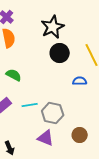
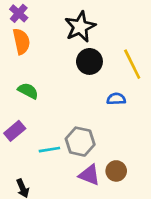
cyan line: (30, 105) -> (49, 150), moved
purple triangle: (46, 138) -> (89, 175), moved

